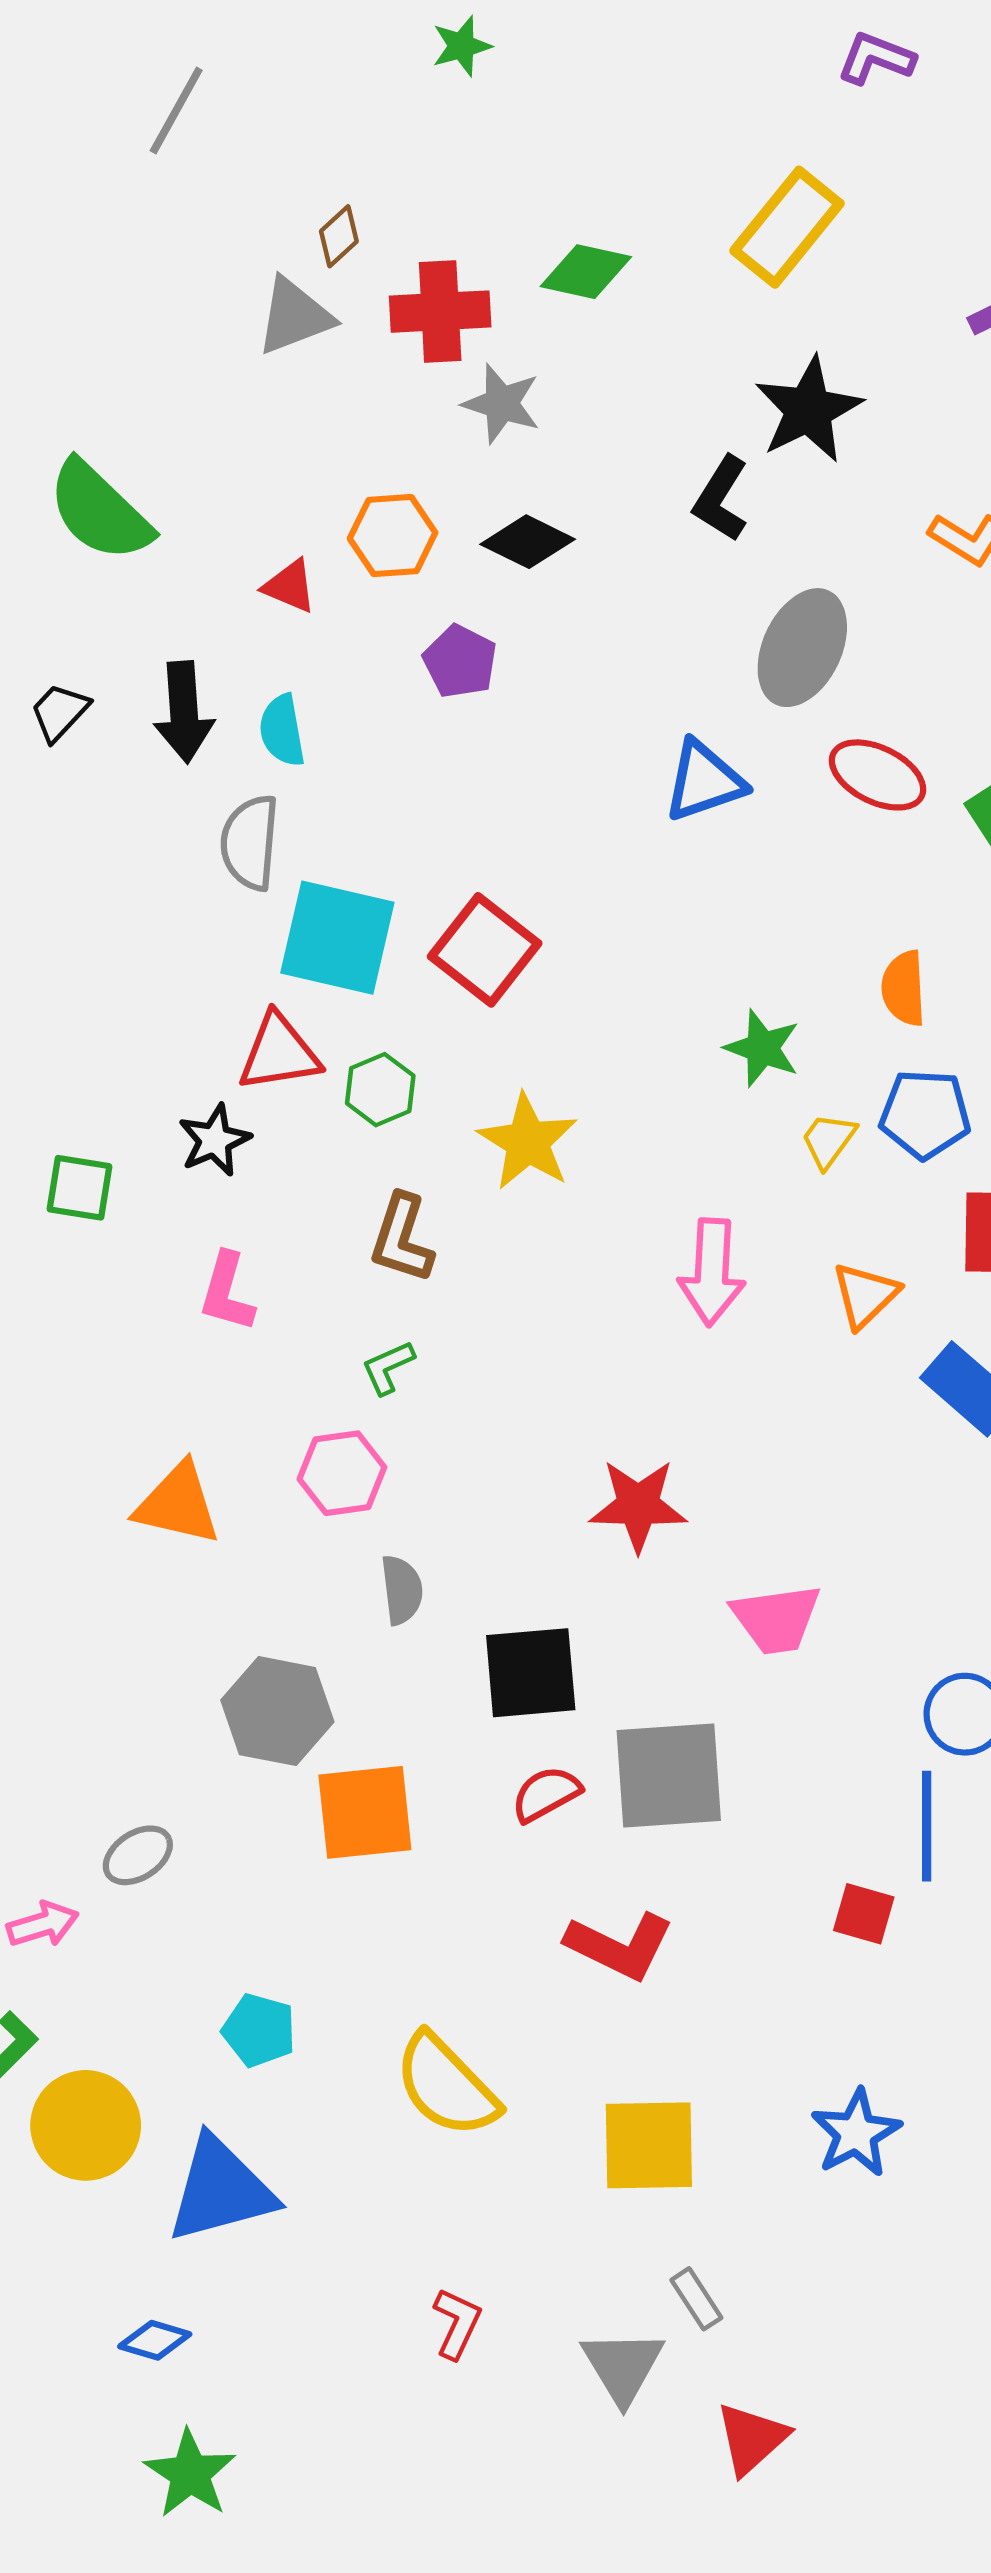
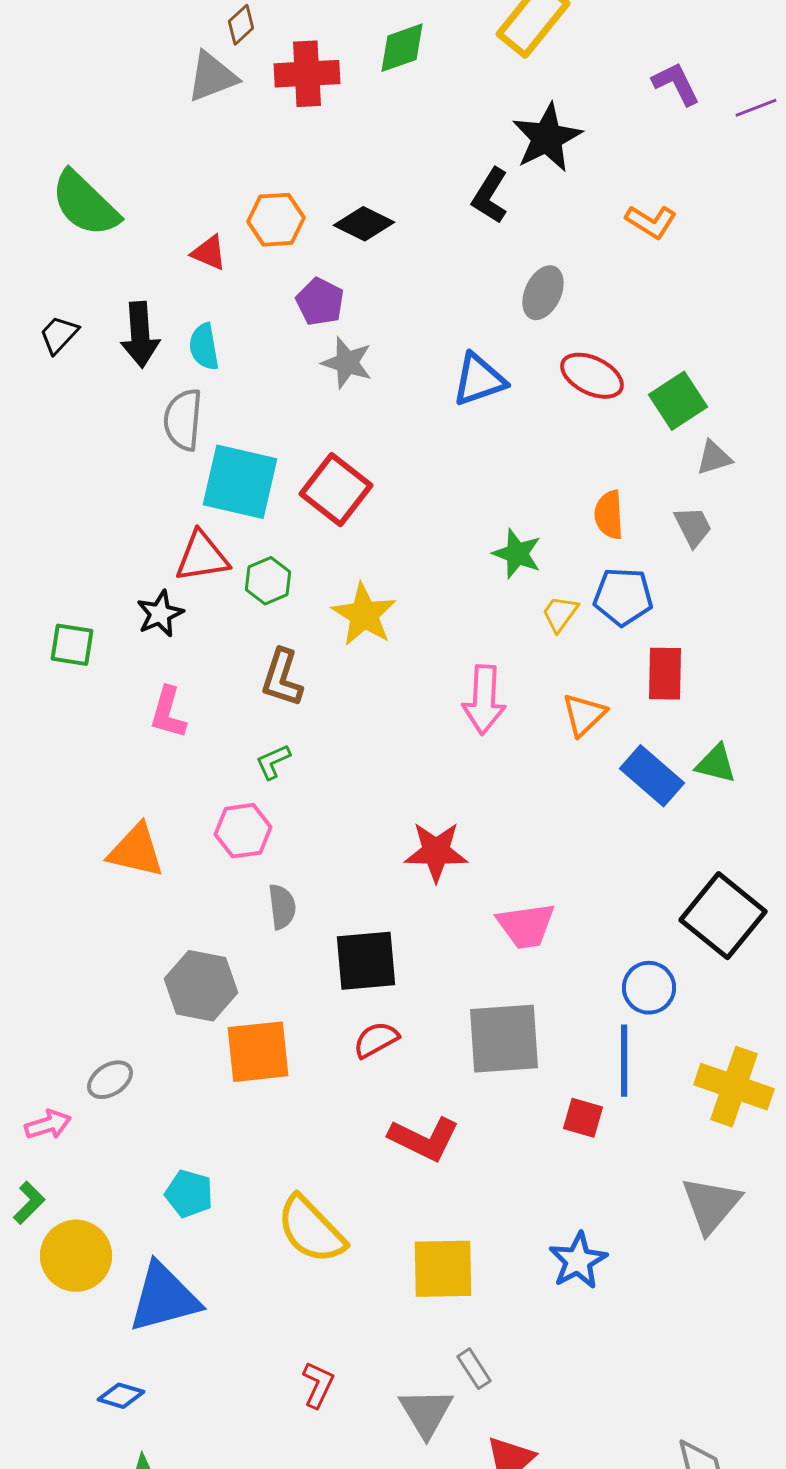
green diamond: (586, 272) -> (402, 48), turned -32
gray star: (502, 404) -> (347, 363), moved
gray ellipse: (802, 648) -> (543, 293), size x0.7
gray square: (669, 1776) -> (504, 1039), moved

